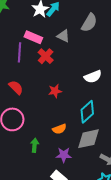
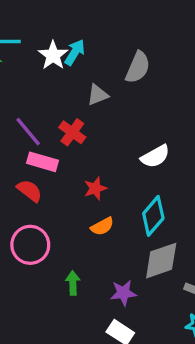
gray triangle: (63, 36) -> (98, 95), turned -40
pink rectangle: (33, 37) -> (42, 162), moved
purple line: (20, 52) -> (28, 132), turned -36
orange semicircle: (59, 129) -> (102, 226), moved

